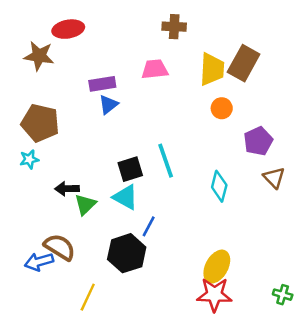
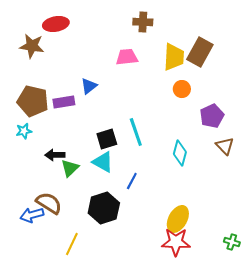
purple rectangle: (102, 84) -> (64, 102), moved
blue line: (149, 226) -> (132, 181), moved

